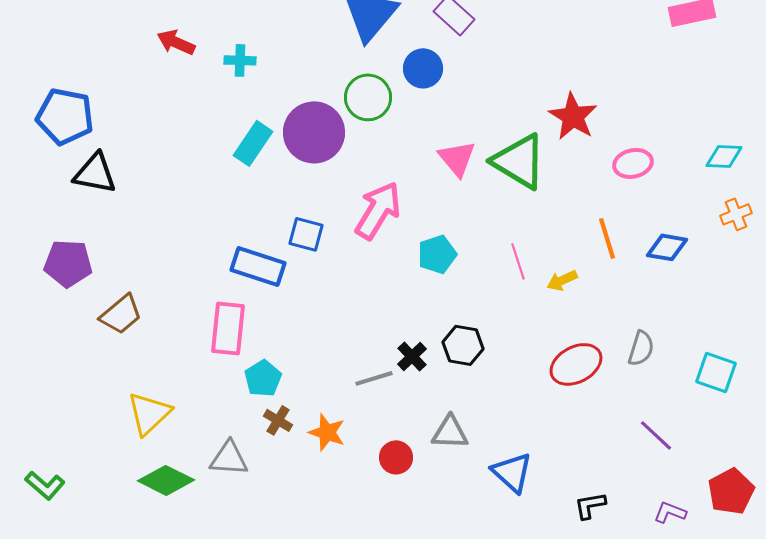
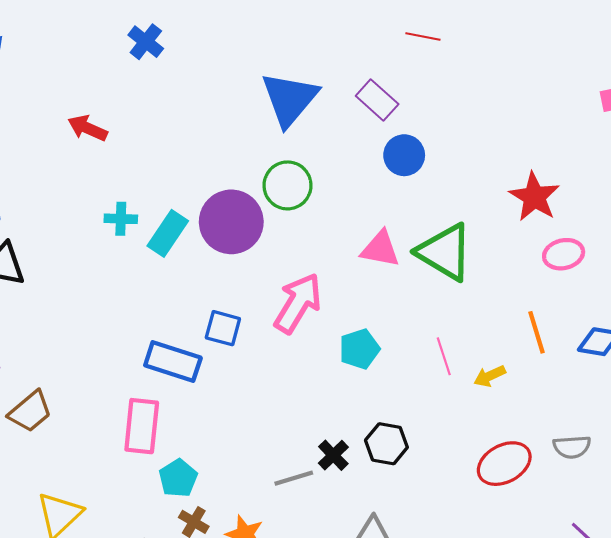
cyan cross: (240, 60) -> (121, 219), moved
blue circle: (423, 68) -> (404, 155), moved
red star: (573, 116) -> (534, 197), moved
pink triangle: (457, 158) -> (380, 249), turned -39
gray semicircle: (641, 348) -> (572, 447), turned 69

